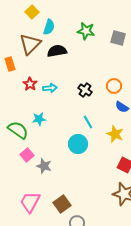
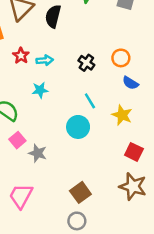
black semicircle: (57, 51) -> (53, 16), turned -66
cyan star: (39, 119) -> (40, 90), moved
brown square: (62, 204) -> (80, 192), moved

